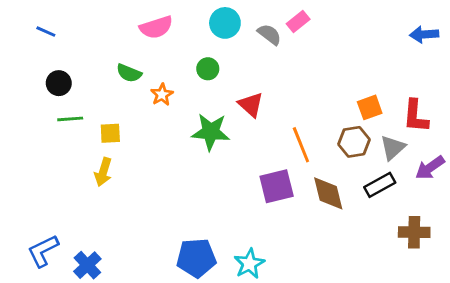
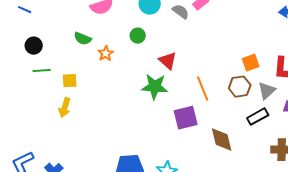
green star: (211, 132) -> (155, 87), moved
brown diamond: (328, 193) -> (222, 140), moved

